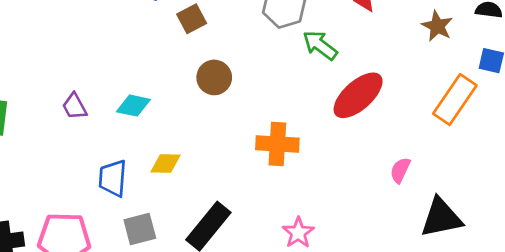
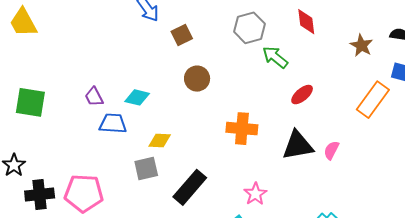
red ellipse: (358, 95) -> (302, 95), size x0.6
blue trapezoid: (113, 178) -> (113, 123), moved, turned 88
black triangle: (441, 218) -> (298, 145), moved
gray square: (140, 229) -> (146, 169), moved

